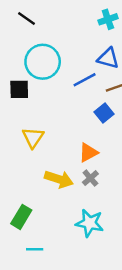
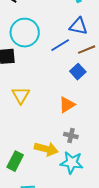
gray cross: (90, 178) -> (71, 135), moved, turned -32
yellow arrow: (59, 179) -> (46, 149), moved

